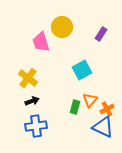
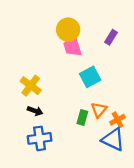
pink trapezoid: (41, 42) -> (72, 46), moved
black arrow: (32, 101) -> (35, 111), turned 40

